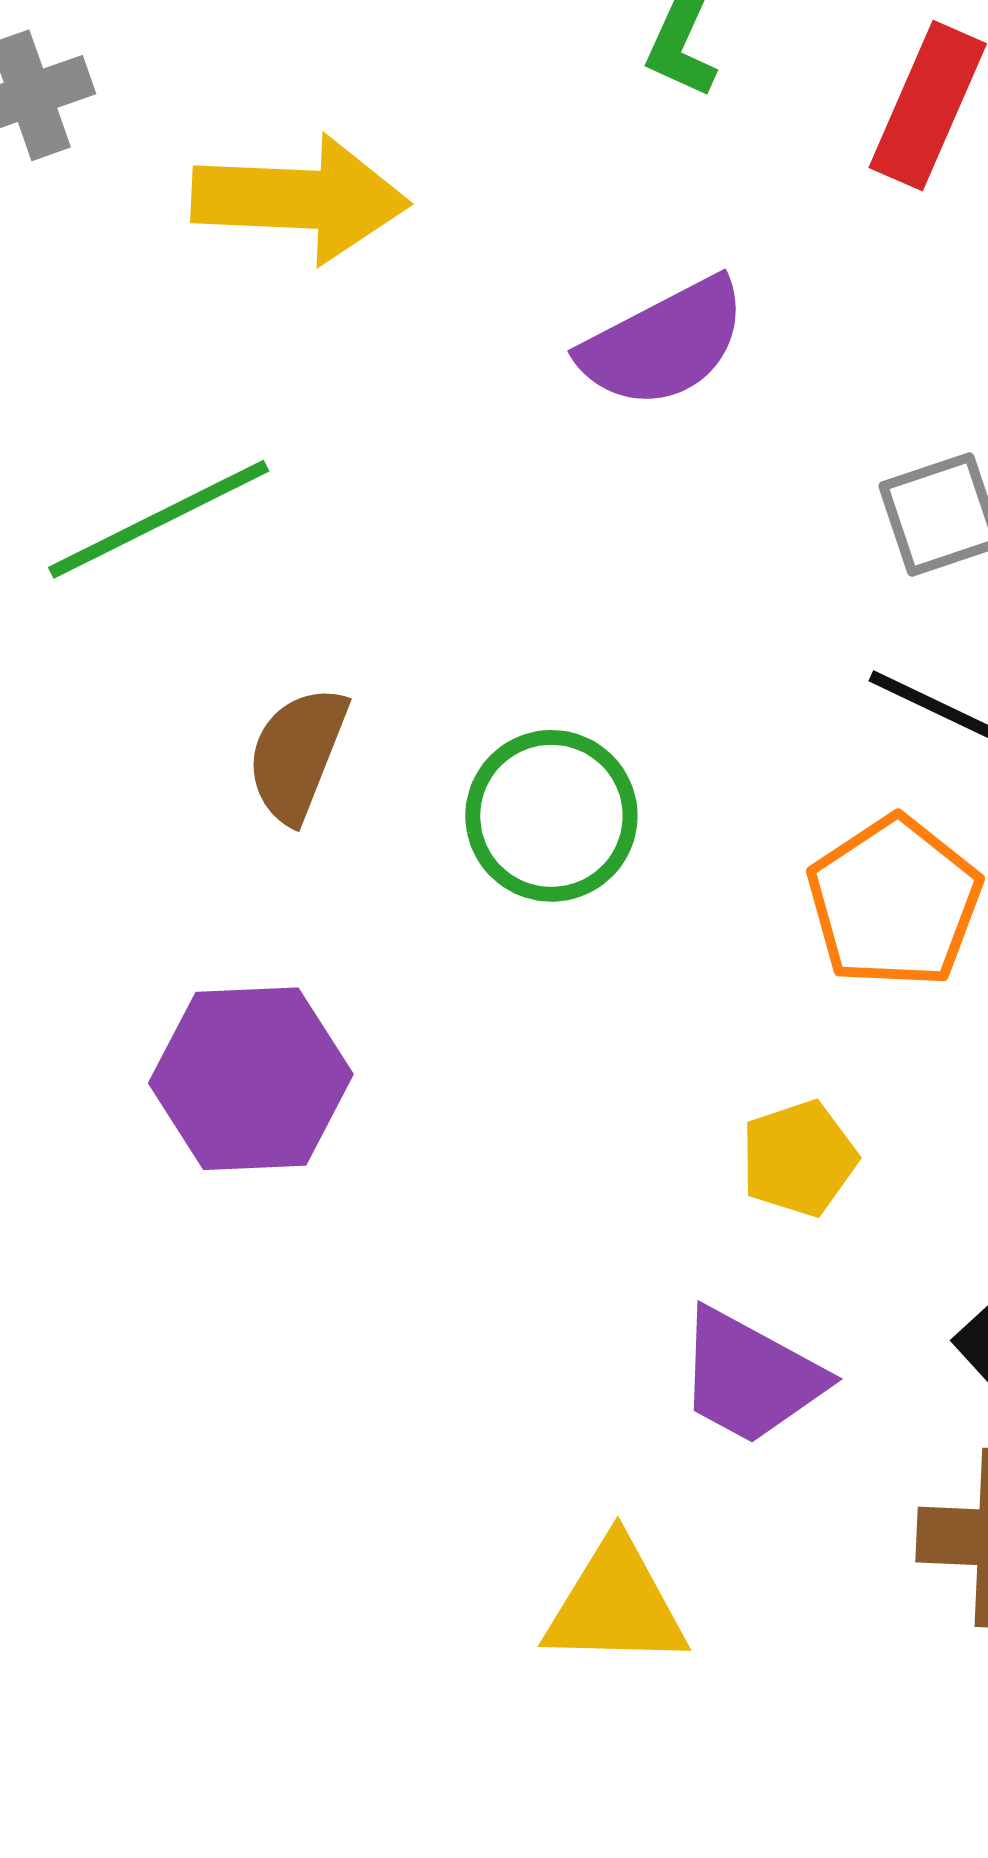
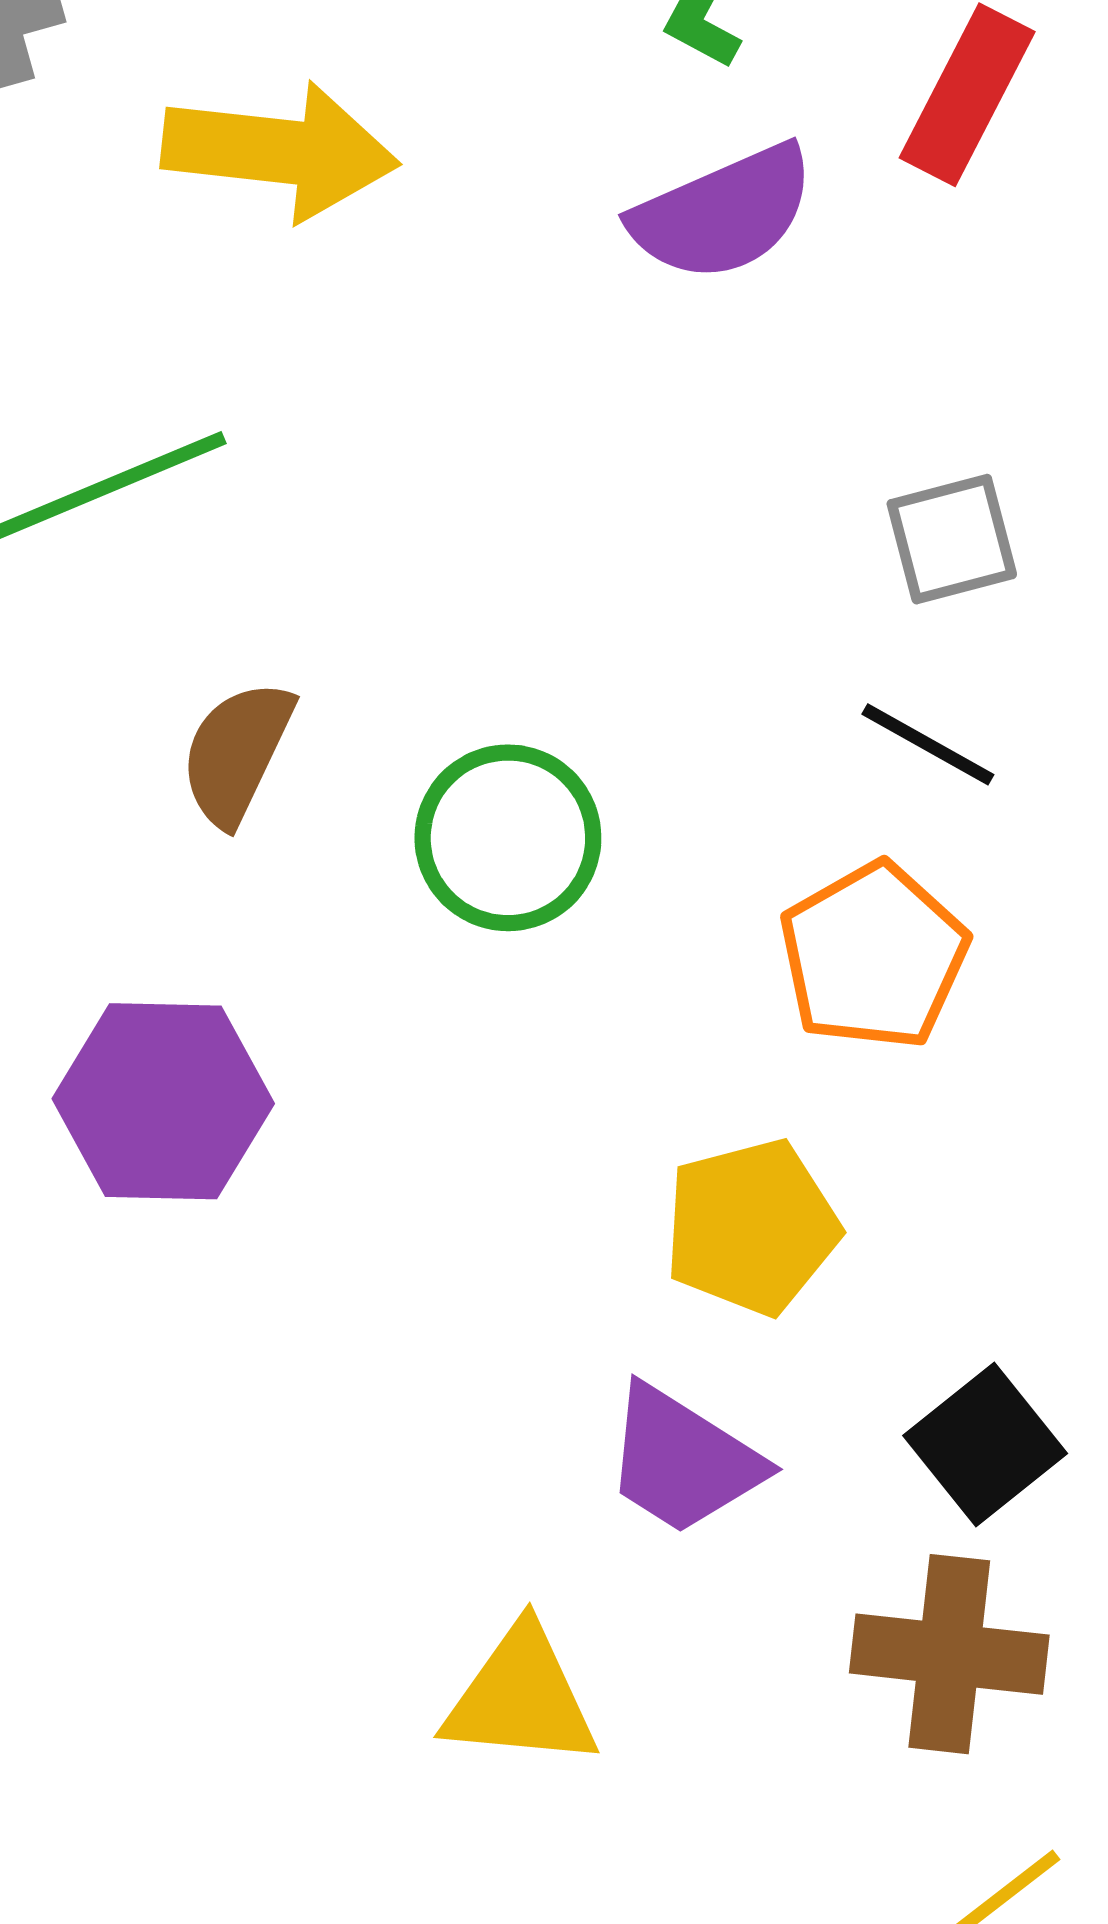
purple semicircle: (664, 343) -> (723, 213), moved
yellow pentagon: (799, 1158) -> (752, 1227), size x1.4

